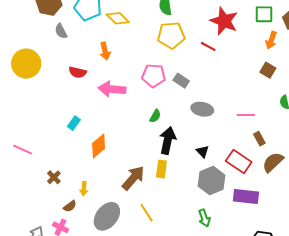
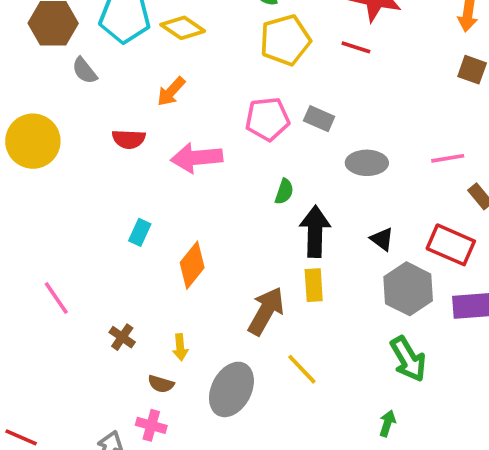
orange arrow: (105, 51) -> (171, 91), turned 66
pink line: (23, 150) -> (56, 298), turned 42
brown semicircle: (70, 206) -> (161, 384), turned 64
green arrow: (204, 218) -> (408, 359), size x1.4

